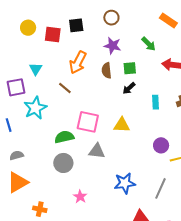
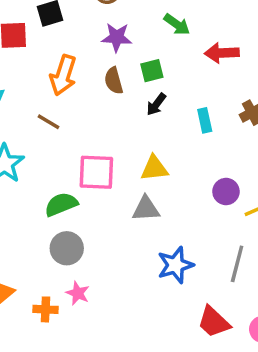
gray triangle: (97, 151) -> (146, 209), moved
pink star: (80, 197) -> (78, 293), moved
orange cross: (40, 209) -> (45, 309), moved

